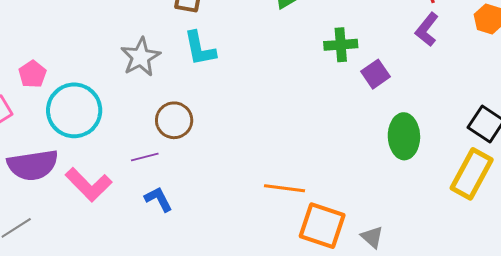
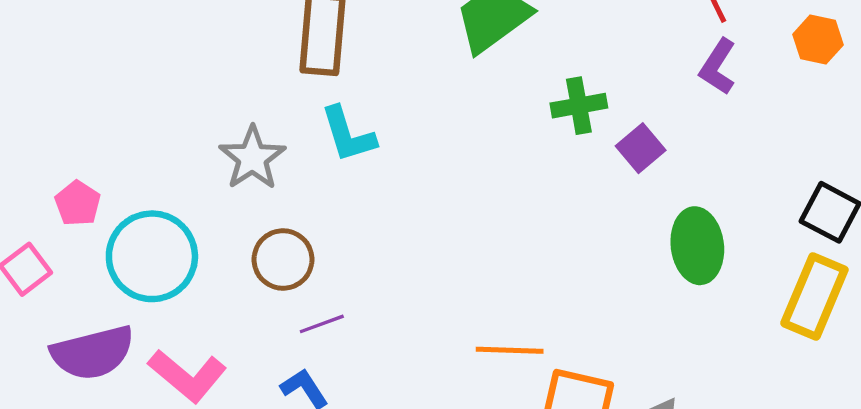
brown circle: (174, 120) -> (283, 260), moved
purple line: (145, 157) -> (322, 324), moved

